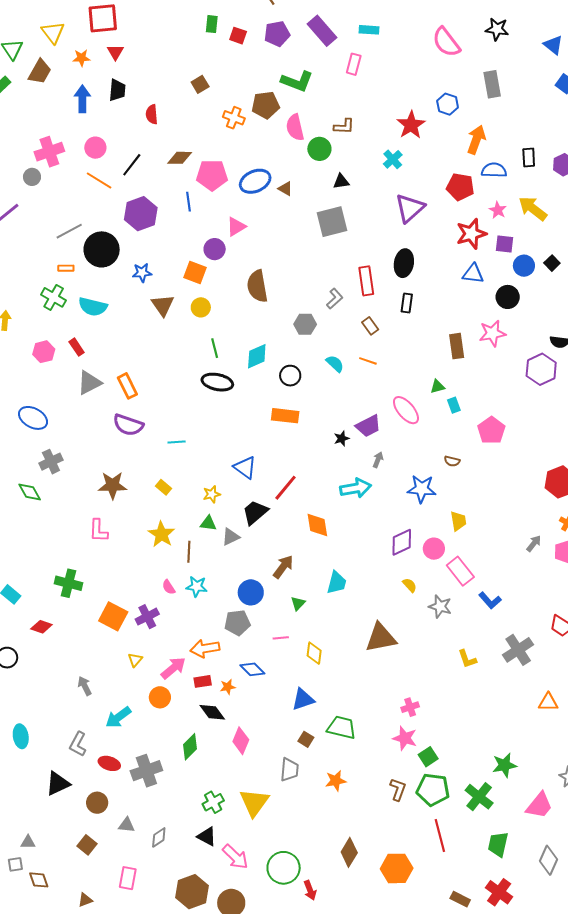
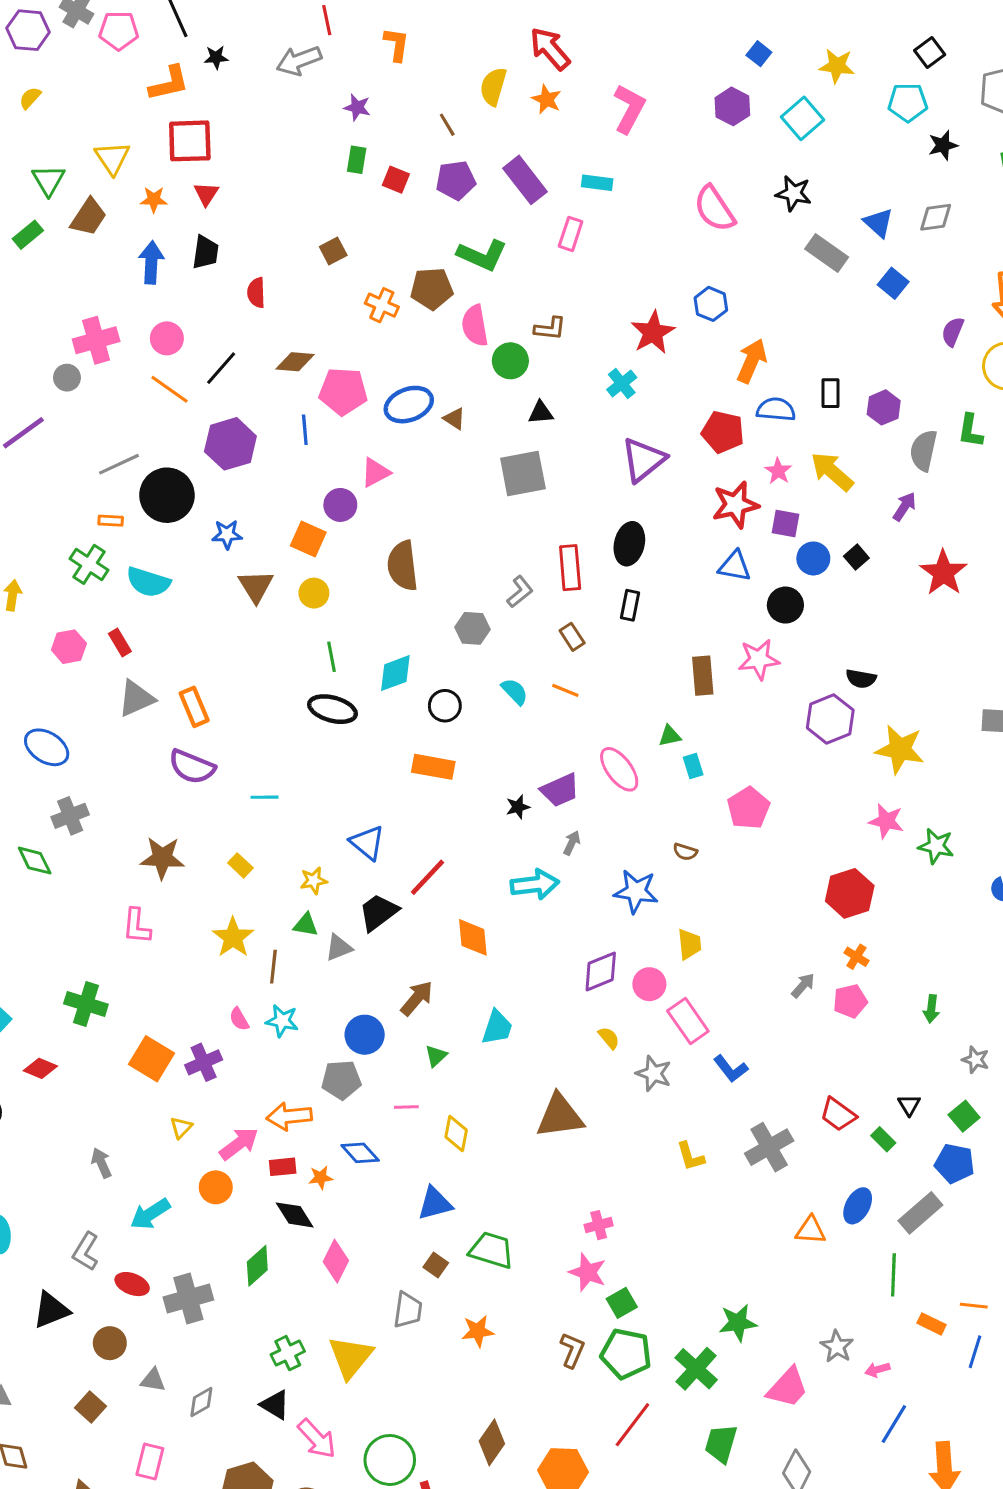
gray rectangle: (492, 84) -> (827, 253), moved, turned -48
red line: (440, 836) -> (632, 1425), turned 48

